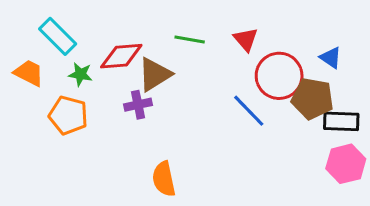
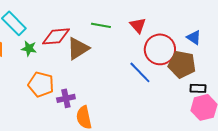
purple cross: (138, 105) -> (66, 98), moved
orange pentagon: (68, 115) -> (41, 84), moved
black rectangle: (341, 121) -> (198, 88), moved, size x0.7

